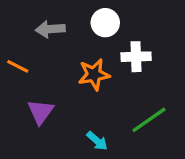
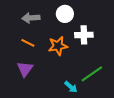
orange line: (18, 66) -> (28, 43), moved
cyan arrow: (97, 141) -> (71, 87), moved

